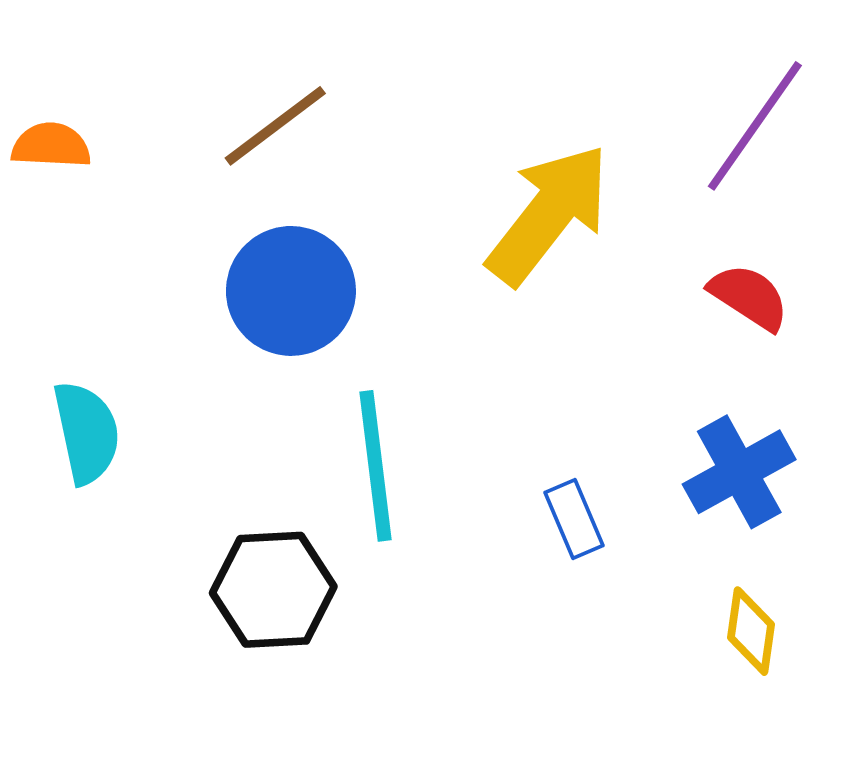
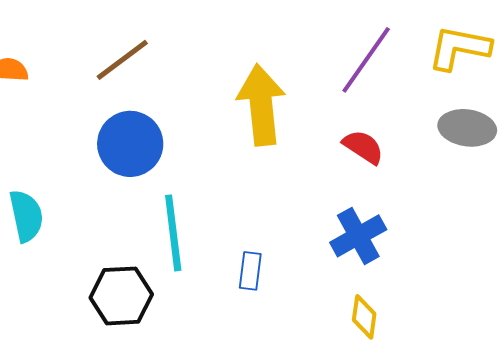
yellow arrow: (548, 214) -> (261, 105), turned -44
blue rectangle: (574, 519) -> (250, 271), moved, turned 30

